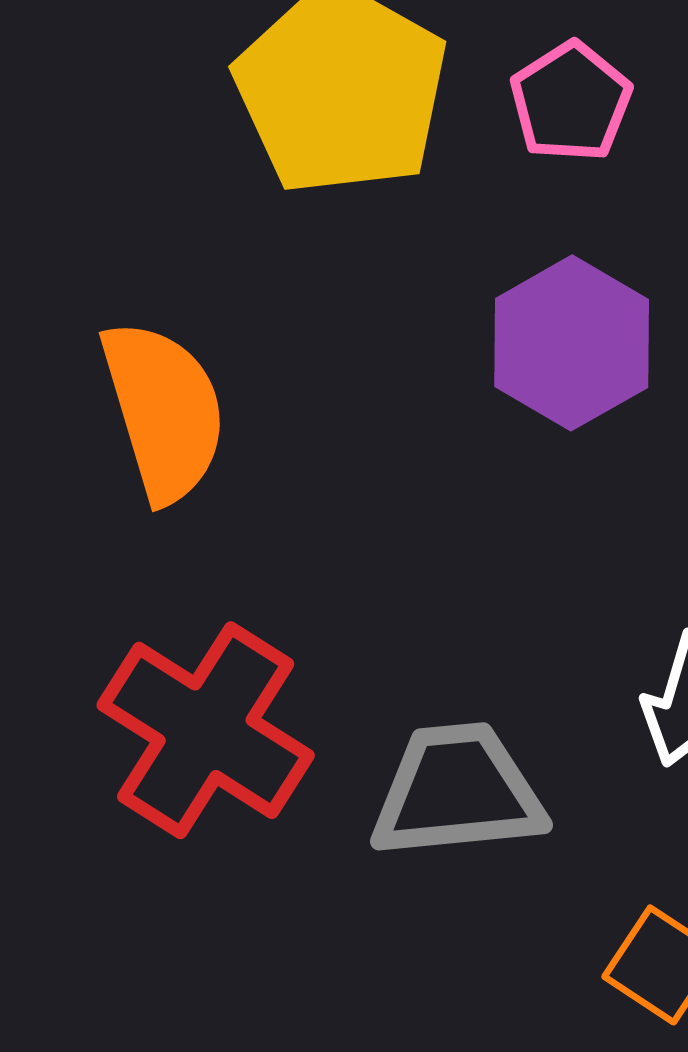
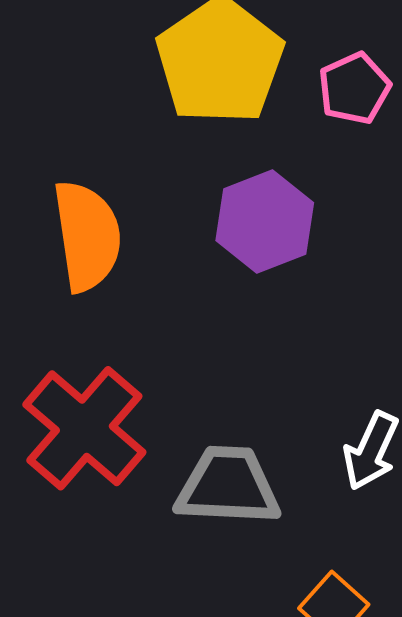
purple hexagon: (572, 343) -> (265, 222), moved

